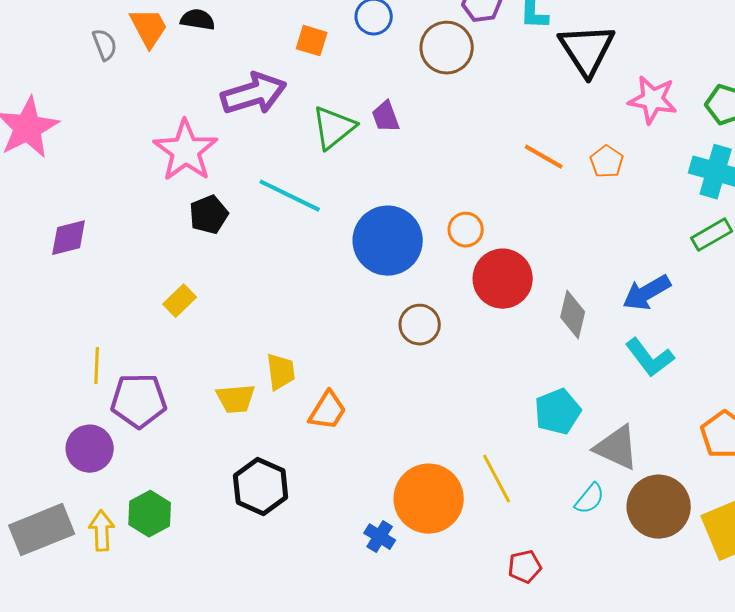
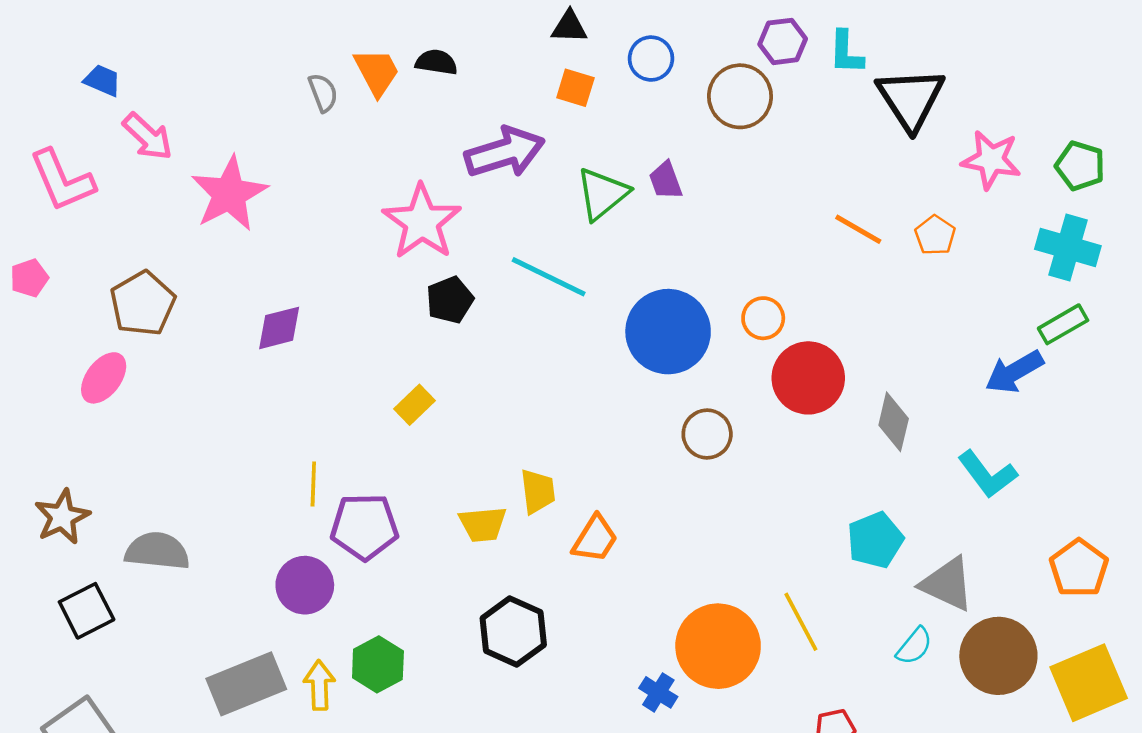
blue arrow: (647, 293) -> (1014, 372), moved

